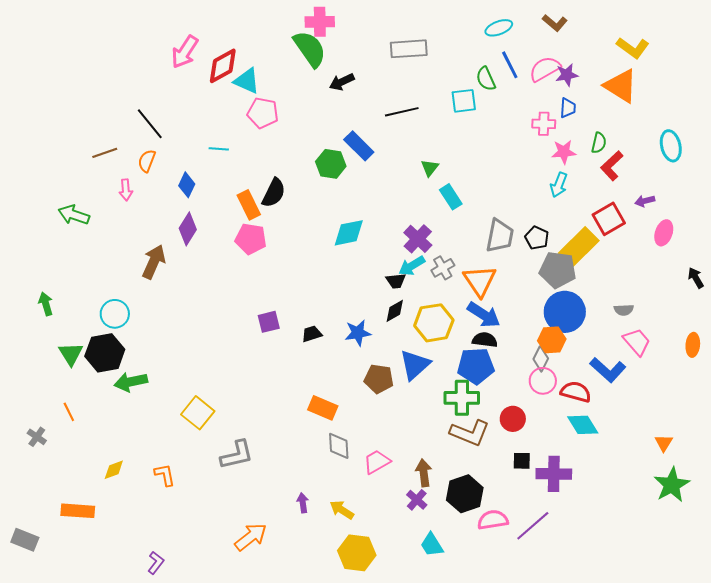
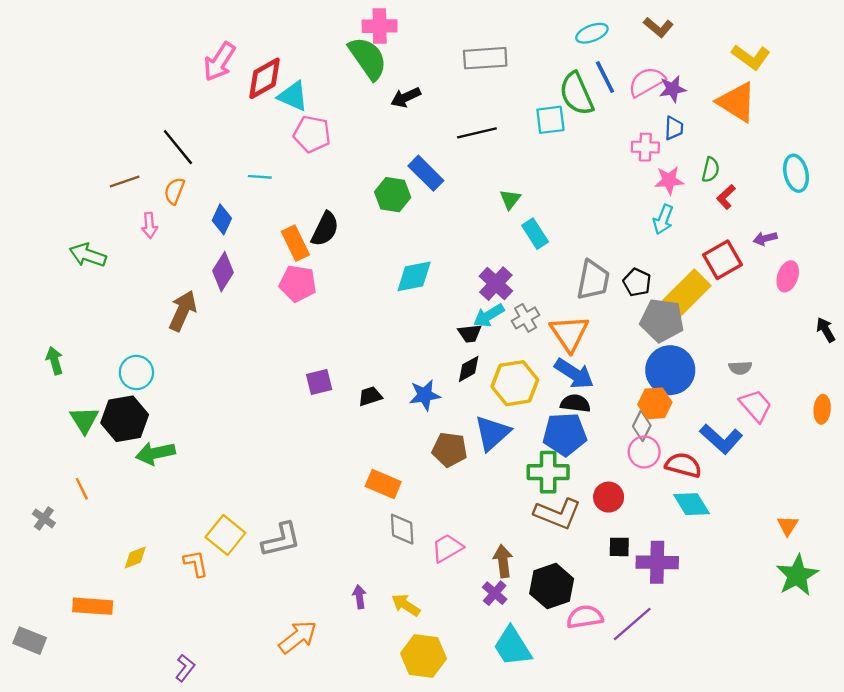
green semicircle: (486, 79) -> (577, 94), size x1.5
red L-shape: (612, 166) -> (726, 197), size x0.7
yellow square: (198, 413) -> (225, 535), moved
cyan trapezoid: (432, 545) -> (512, 647), size x1.4

